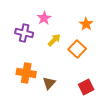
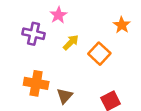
orange star: (86, 24) -> (122, 25), moved

